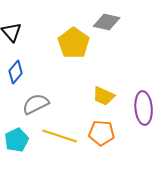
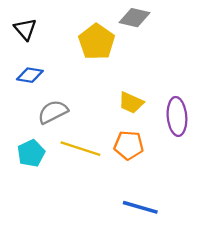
blue diamond: (16, 72) -> (30, 75), turned 60

